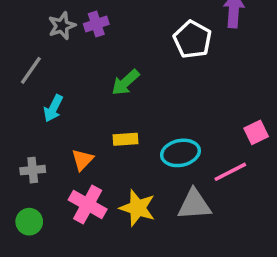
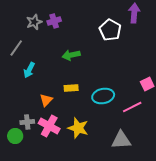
green arrow: (125, 82) -> (71, 55), turned 30
gray cross: (33, 170) -> (27, 122), moved
gray triangle: (194, 204) -> (121, 140), moved

